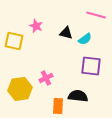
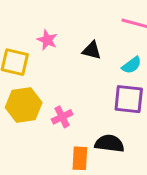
cyan semicircle: (85, 39) -> (132, 65), moved
yellow hexagon: (20, 89) -> (24, 105), moved

